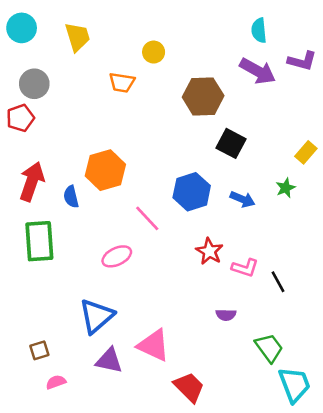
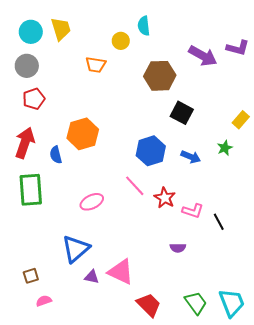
cyan circle: (22, 28) -> (31, 32), moved
cyan semicircle: (259, 30) -> (144, 26), moved
red pentagon: (20, 118) -> (34, 99), moved
pink line: (147, 218) -> (135, 186), moved
green trapezoid: (269, 348) -> (196, 303), moved
purple triangle: (109, 360) -> (92, 277), moved, size x0.7

